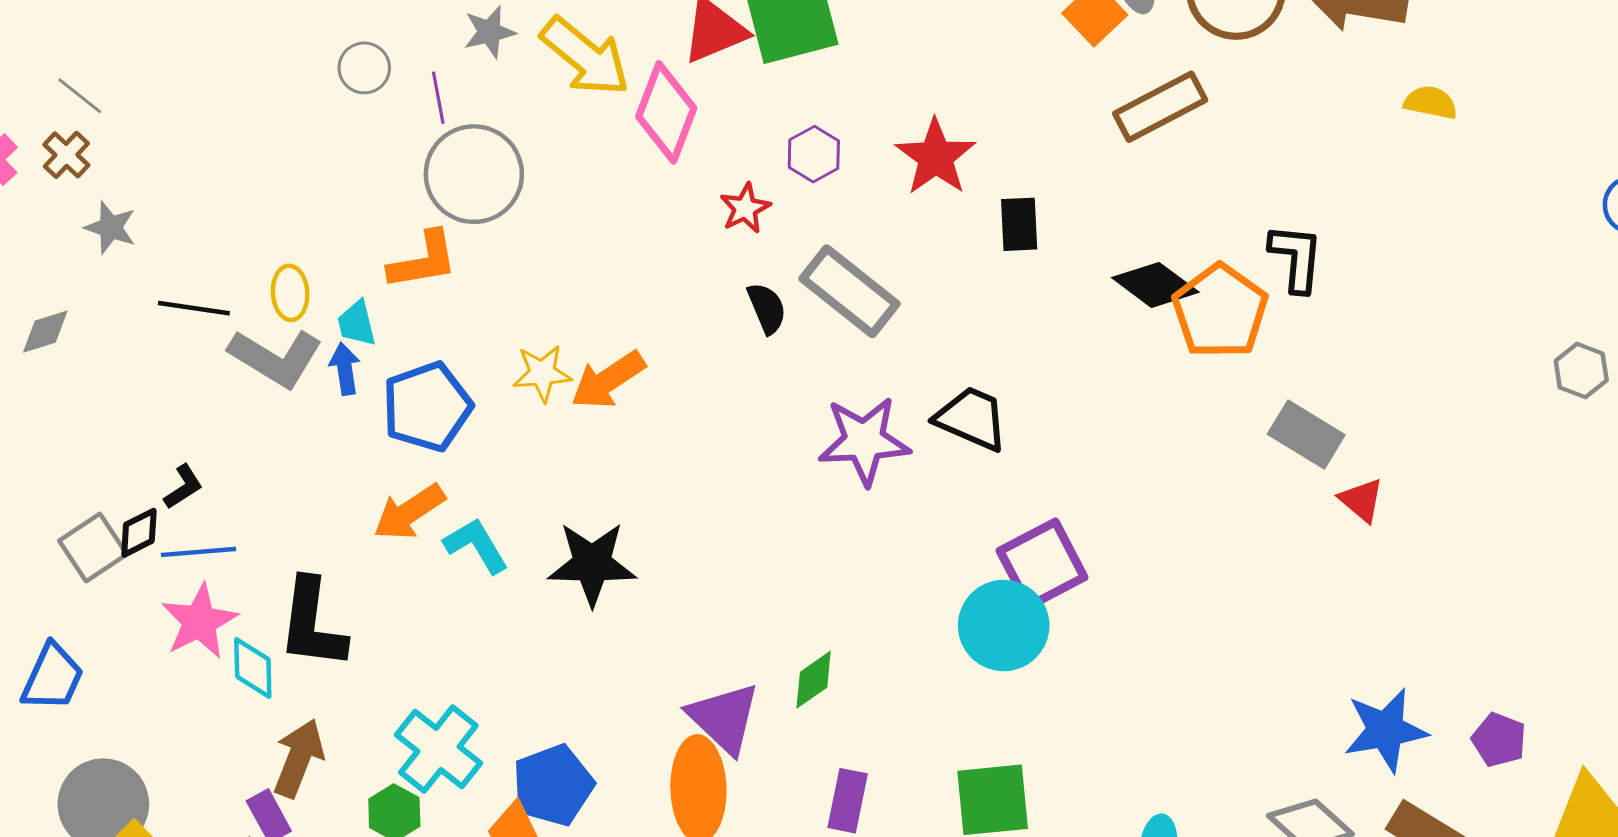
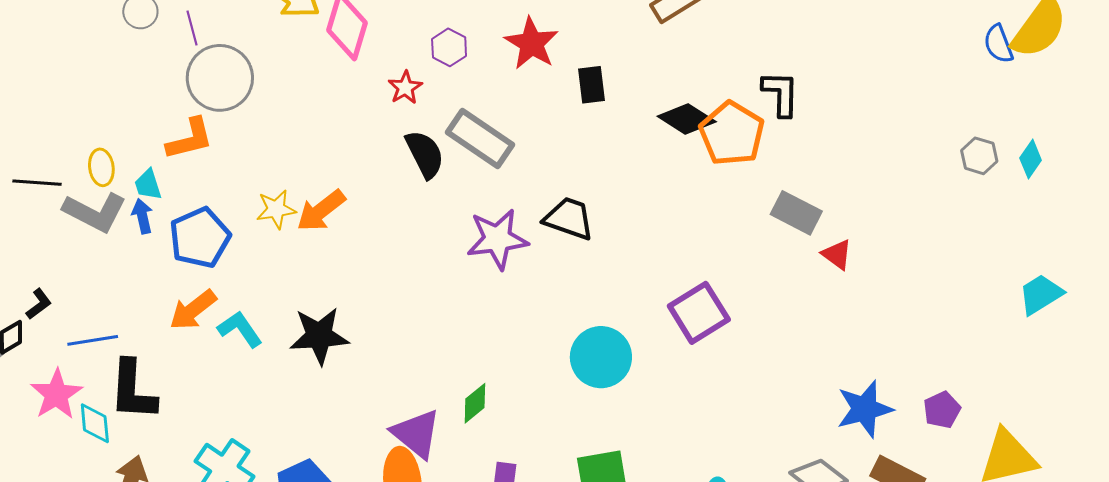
black semicircle: (767, 308) -> (425, 154), size x1.4
blue line: (199, 552) -> (93, 340), moved
purple square: (1042, 564) -> (699, 313), moved
purple pentagon: (1499, 740) -> (942, 410), turned 30

